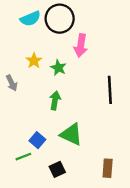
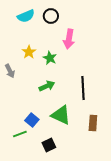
black circle: (60, 19) -> (51, 16), size x0.6
black line: (110, 90) -> (83, 88), moved
green arrow: (55, 100) -> (47, 86), turned 56
brown rectangle: (108, 168) -> (93, 123), moved

